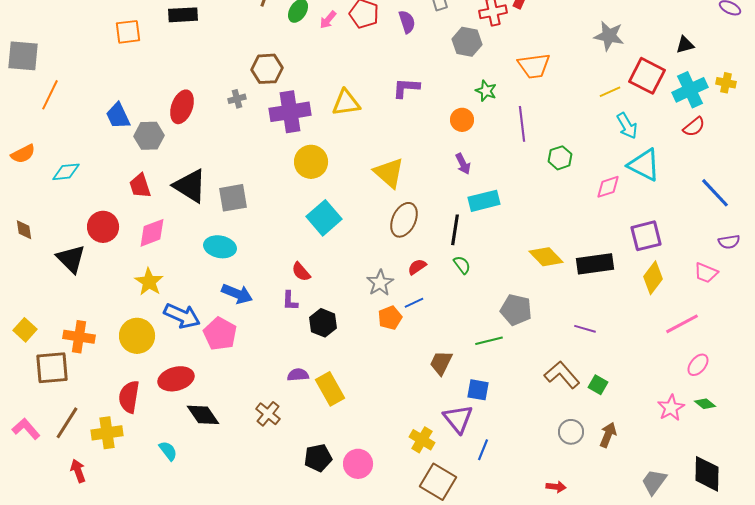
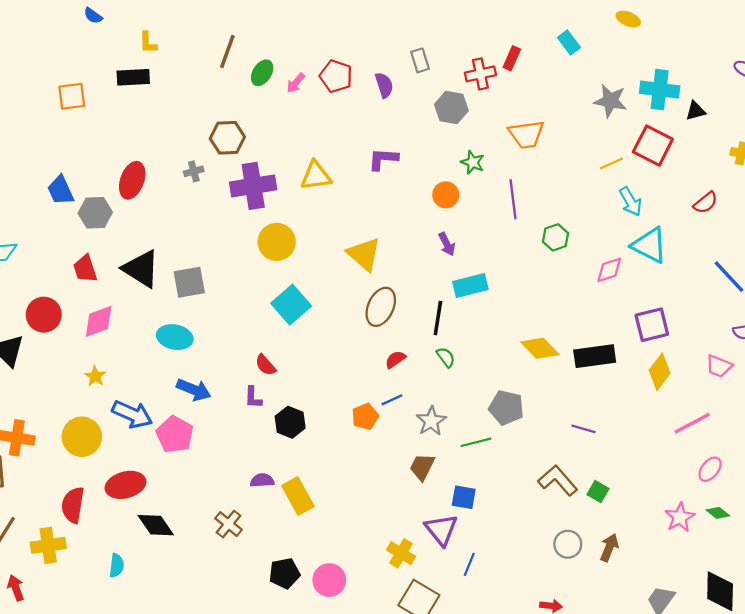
cyan cross: (690, 90) -> (660, 90), moved, turned 32
yellow star: (149, 282) -> (95, 376), size x0.7
gray star: (380, 283) -> (431, 421), moved
cyan semicircle: (168, 451) -> (117, 565), turned 45

